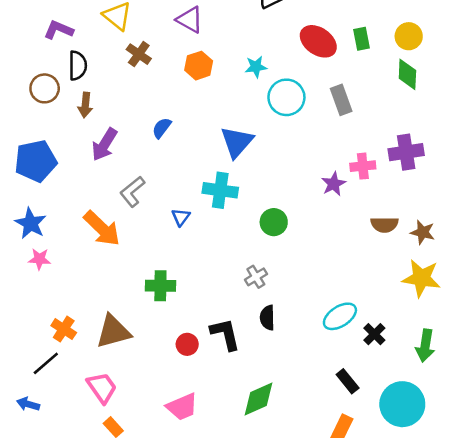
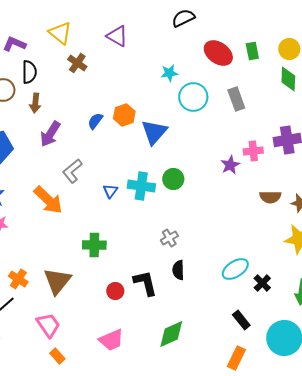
orange hexagon: (199, 66) -> (124, 115), moved
cyan cross: (220, 190) -> (141, 186), moved
green circle: (274, 222) -> (173, 179), moved
brown triangle: (113, 332) -> (57, 281), turned -36

